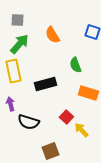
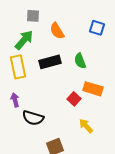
gray square: (17, 20) -> (33, 16), moved
black rectangle: (45, 84) -> (50, 62), moved
red square: (66, 117) -> (74, 99), moved

